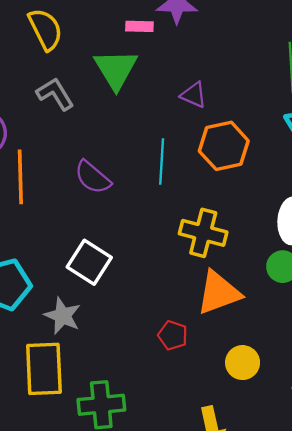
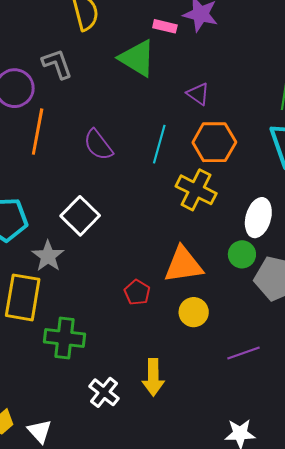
green triangle: (116, 69) -> (137, 58), turned -39
gray L-shape: (55, 94) -> (57, 64), moved
yellow cross: (203, 233) -> (196, 190), moved
yellow circle: (243, 363) -> (194, 312), moved

